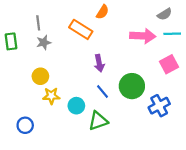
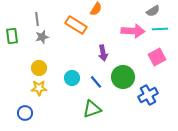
purple arrow: (99, 63) -> (103, 53), moved
yellow star: (51, 96) -> (39, 88), moved
cyan circle: (76, 106) -> (72, 78), moved

